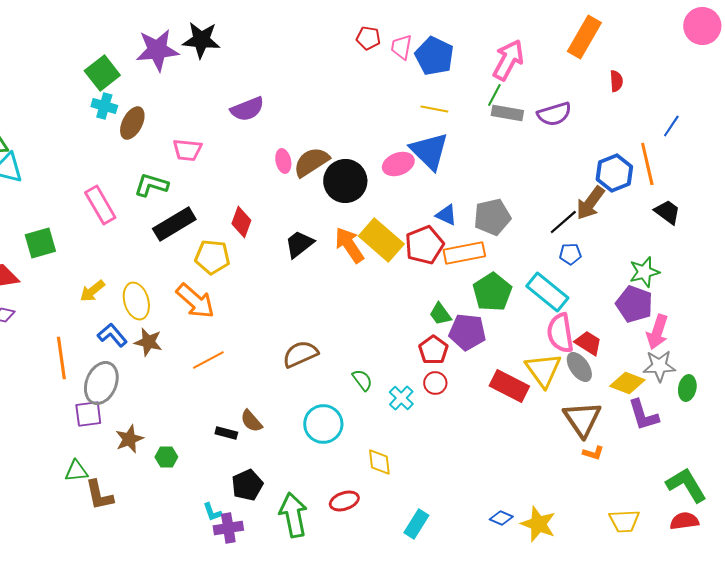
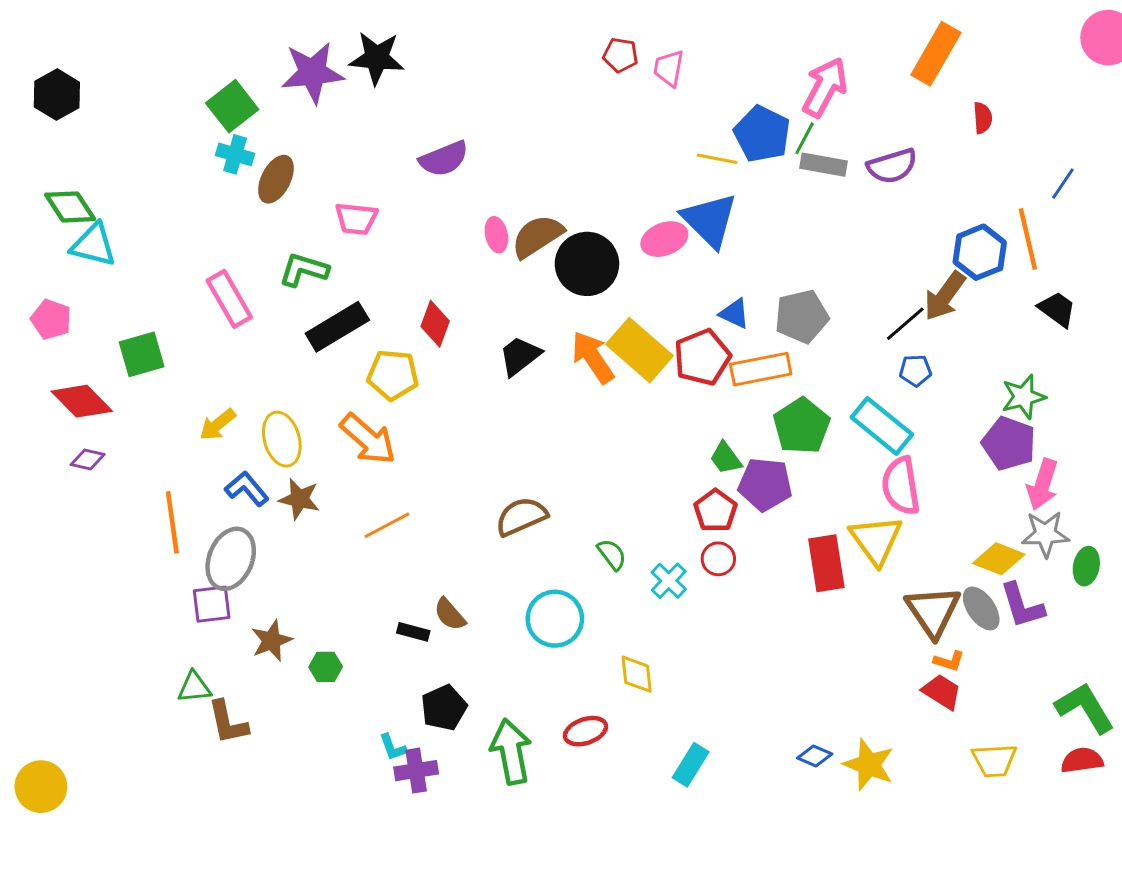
blue pentagon: (434, 56) -> (762, 134), moved
red trapezoid: (588, 343) -> (942, 692), moved
gray ellipse: (579, 367) -> (981, 608), moved
red rectangle: (509, 386) -> (826, 563), turned 54

